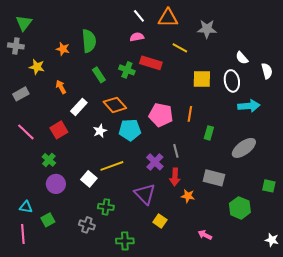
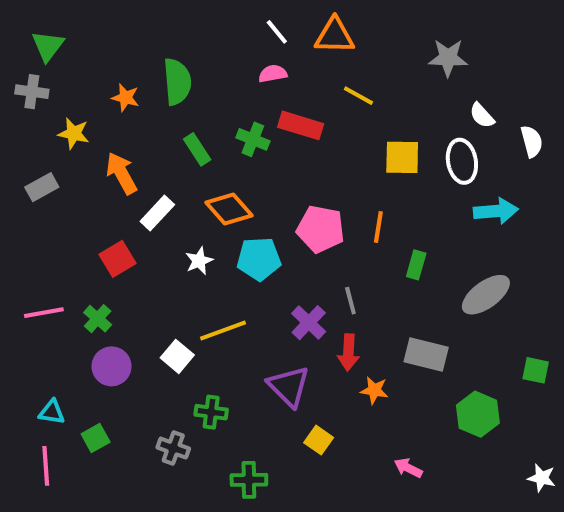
gray star: (207, 29) -> (448, 58), moved
orange arrow: (61, 87) -> (121, 173), size x1.5
pink line: (26, 132) -> (44, 313), moved, turned -54

